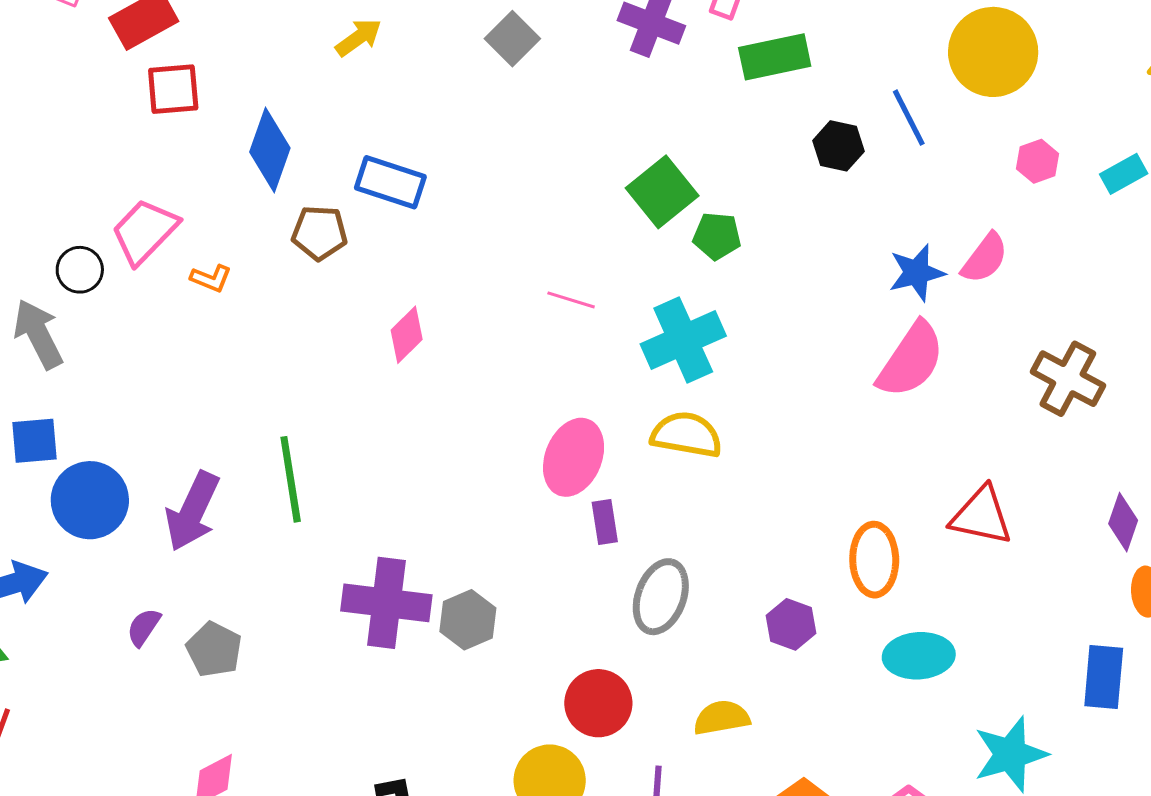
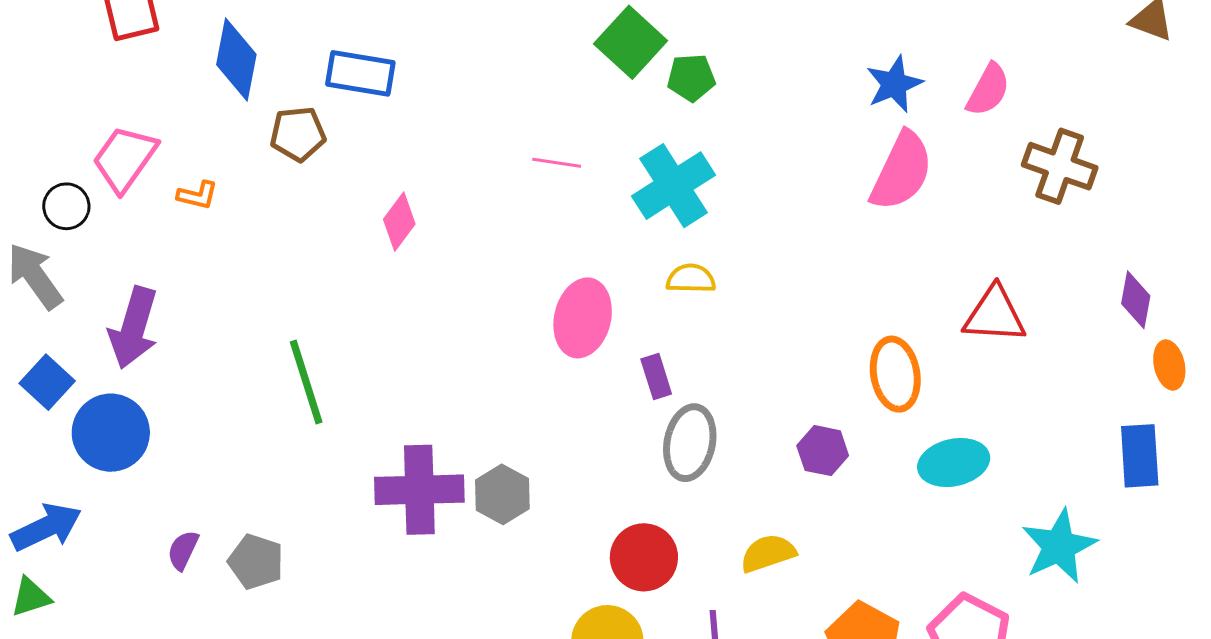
pink semicircle: (985, 258) -> (988, 90), moved
yellow semicircle: (686, 435) -> (691, 279), size x0.7
blue square: (34, 441) -> (47, 382), turned -34
purple arrow: (192, 511) -> (134, 328), moved
purple rectangle: (605, 522) -> (656, 376), moved

